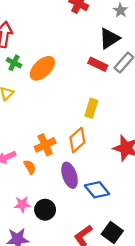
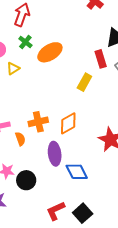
red rectangle: (98, 64) -> (101, 59), turned 36
yellow rectangle: (91, 108) -> (84, 82), moved

